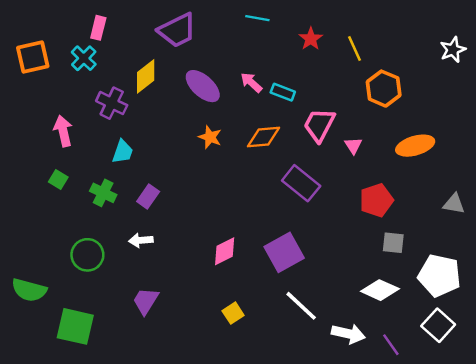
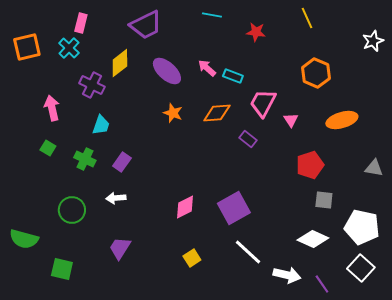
red star: (311, 39) -> (256, 32), turned -30
yellow line: (354, 48) -> (307, 18), moved
purple rectangle: (301, 183) -> (248, 139), moved, size x0.6
green square: (75, 326) -> (62, 269), size x0.7

